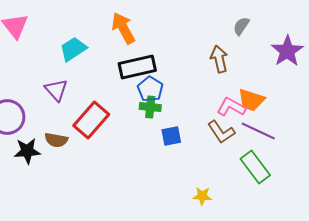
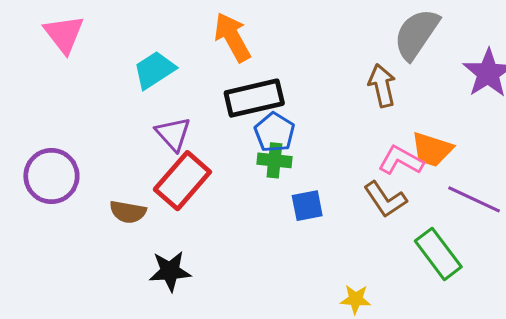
gray semicircle: (241, 26) -> (416, 34), size x1.8
purple triangle: (56, 90) -> (173, 134), moved
purple line: (258, 131) -> (474, 199), moved
black star: (27, 151) -> (170, 271), moved

